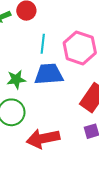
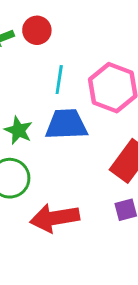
green star: (16, 79) -> (18, 130), turned 30

